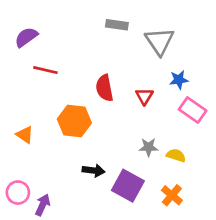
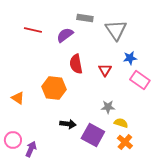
purple semicircle: (26, 37) -> (65, 35), moved
red line: (45, 70) -> (33, 30), moved
yellow semicircle: (176, 155) -> (121, 123), moved

